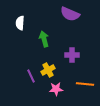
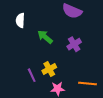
green arrow: (44, 39) -> (45, 37), turned -35
purple cross: (72, 55) -> (74, 44), moved, turned -32

